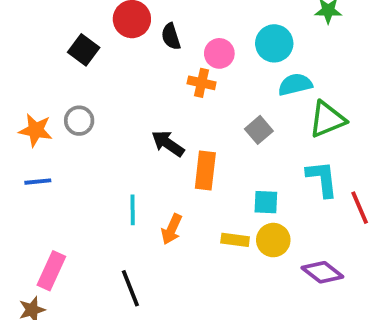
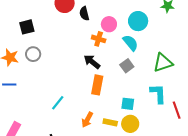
black square: (84, 50) -> (27, 27), moved, turned 35
cyan semicircle: (295, 84) -> (130, 43), moved, turned 60
black arrow: (168, 143) -> (92, 62), moved
cyan line: (133, 210) -> (58, 103), turned 35
orange arrow: (172, 229) -> (87, 120), moved

